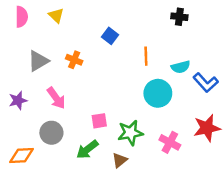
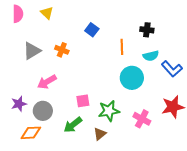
black cross: (179, 17) -> (147, 30), moved
pink arrow: (56, 98) -> (47, 82), turned 96
purple star: (18, 100) -> (19, 104), moved
orange diamond: (22, 155) -> (31, 133), moved

